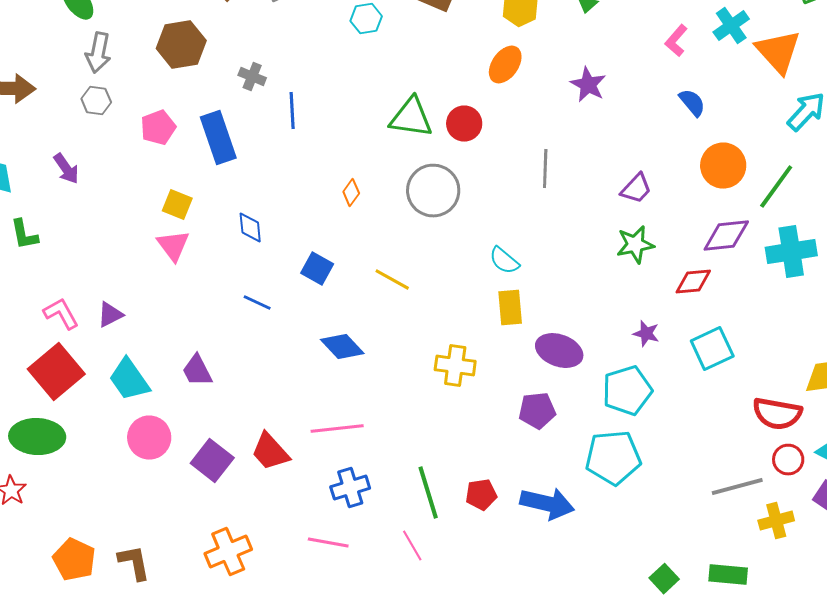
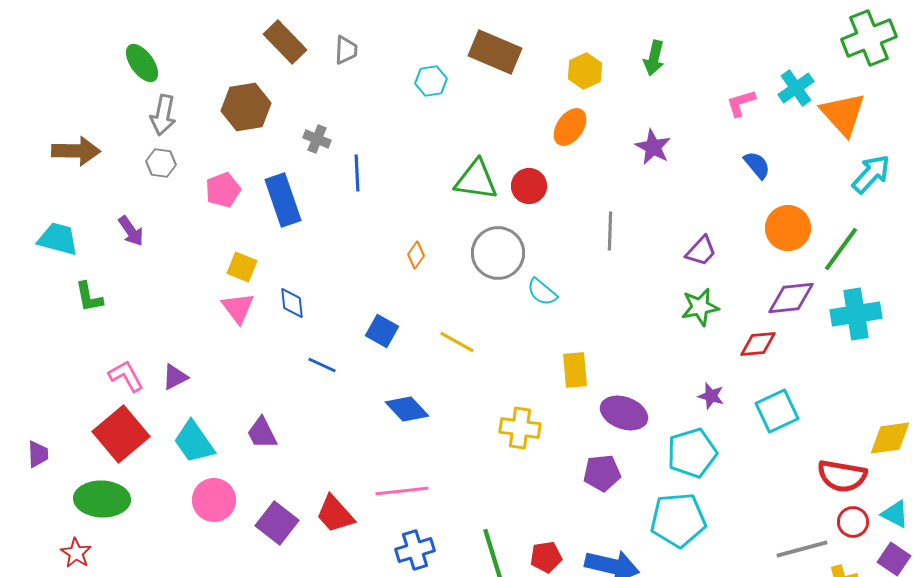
pink L-shape: (676, 41) -> (741, 103), turned 32
blue diamond: (250, 228) -> (292, 303), moved
cyan semicircle: (504, 261) -> (542, 292), moved

